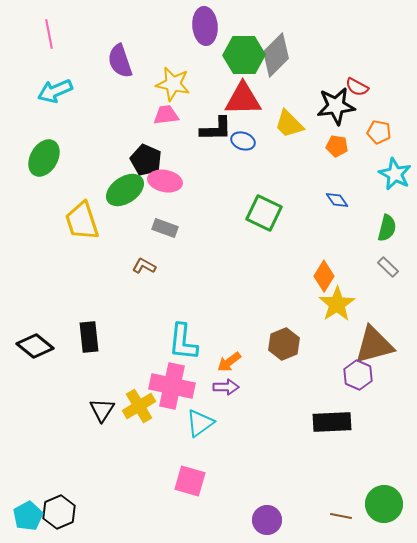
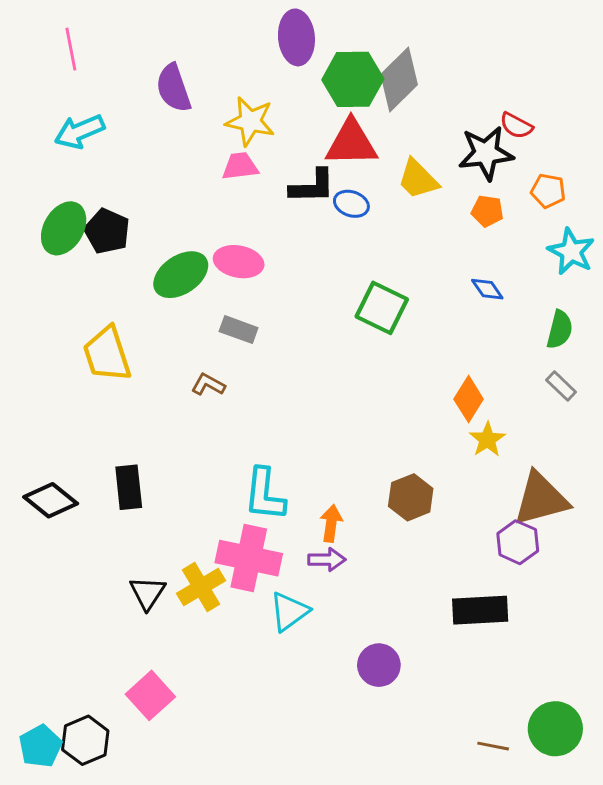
black pentagon: (146, 160) -> (107, 231), moved
yellow trapezoid: (82, 221) -> (107, 354), moved
yellow star: (337, 304) -> (487, 440), size x0.7
orange arrow: (229, 362) -> (331, 523), turned 135
pink square: (190, 481) -> (150, 695), moved, turned 32
purple circle: (267, 520) -> (379, 665), moved

